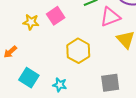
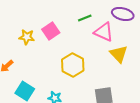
pink triangle: (110, 17) -> (104, 32), turned 45

